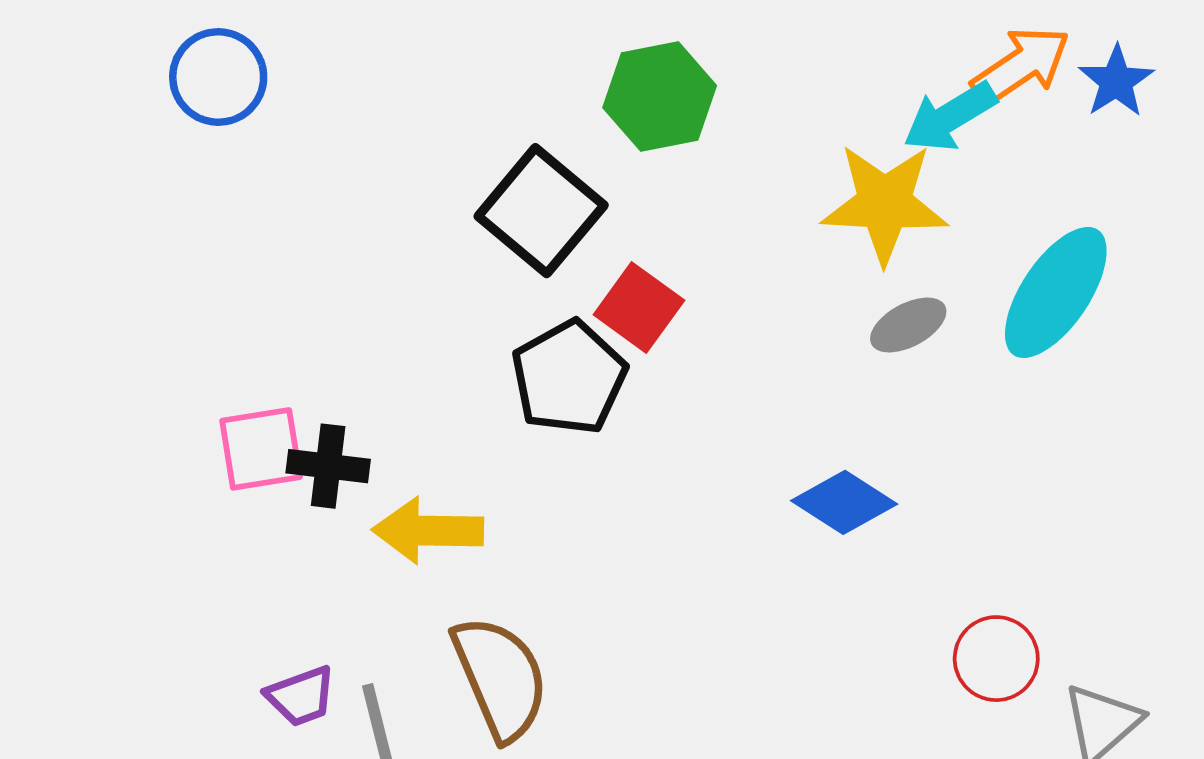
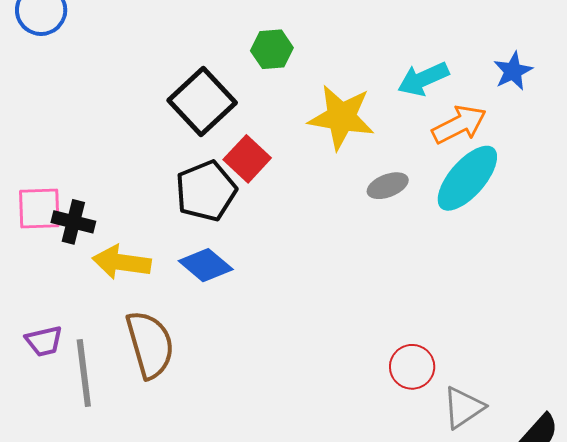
orange arrow: (1021, 66) -> (459, 124), moved
green hexagon: (660, 97) -> (272, 49), size x0.7
yellow star: (885, 203) -> (341, 117), moved
blue diamond: (844, 502) -> (206, 265), moved

